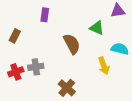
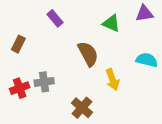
purple rectangle: (45, 15) -> (55, 18), turned -48
green triangle: (97, 28) -> (111, 23), moved
yellow arrow: (104, 66) -> (113, 80), moved

